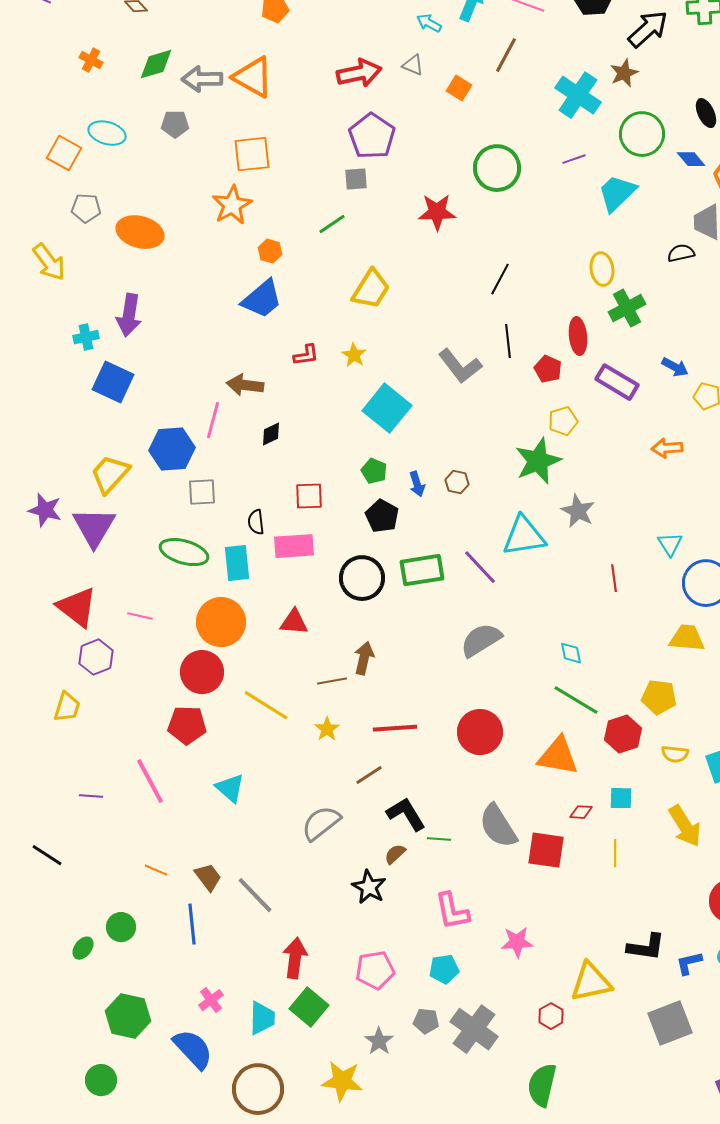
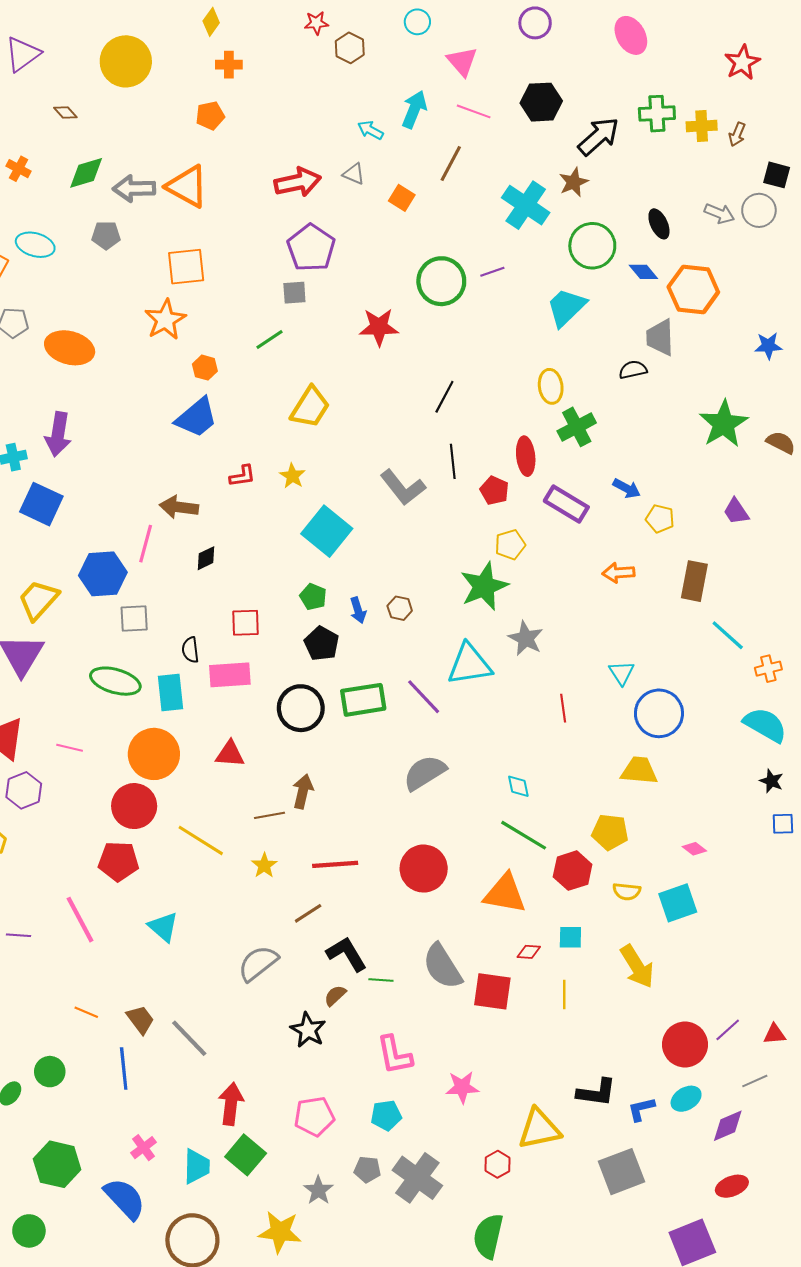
purple line: (574, 159) -> (492, 272), moved

